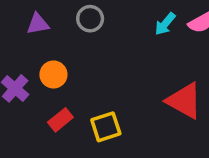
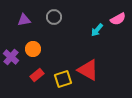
cyan arrow: (165, 24) -> (97, 30), moved
red triangle: (184, 101) -> (88, 70), moved

